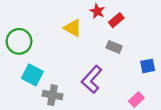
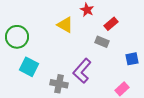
red rectangle: (116, 20) -> (111, 24), moved
gray cross: (53, 95) -> (59, 84), moved

